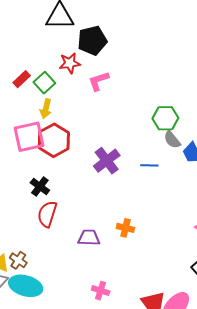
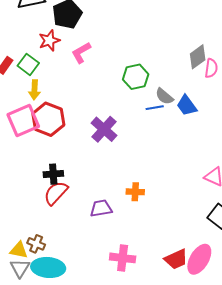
green hexagon: (165, 118) -> (136, 77), moved
blue line: (149, 165) -> (155, 108), moved
black cross: (40, 187) -> (53, 174), moved, turned -30
red semicircle: (47, 214) -> (56, 193), turned 36
pink cross: (101, 291) -> (123, 258), size x1.4

